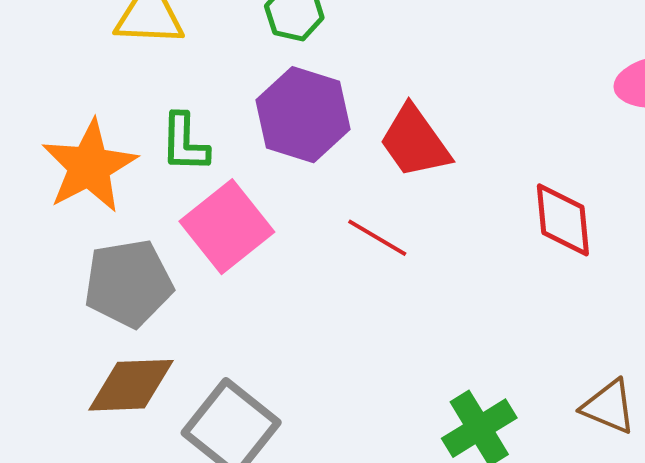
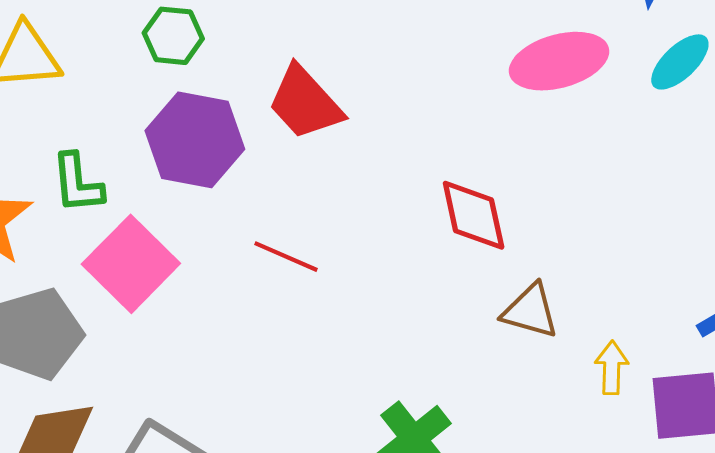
red trapezoid: (415, 142) -> (305, 103), moved
brown triangle: (609, 407) -> (530, 311), moved

